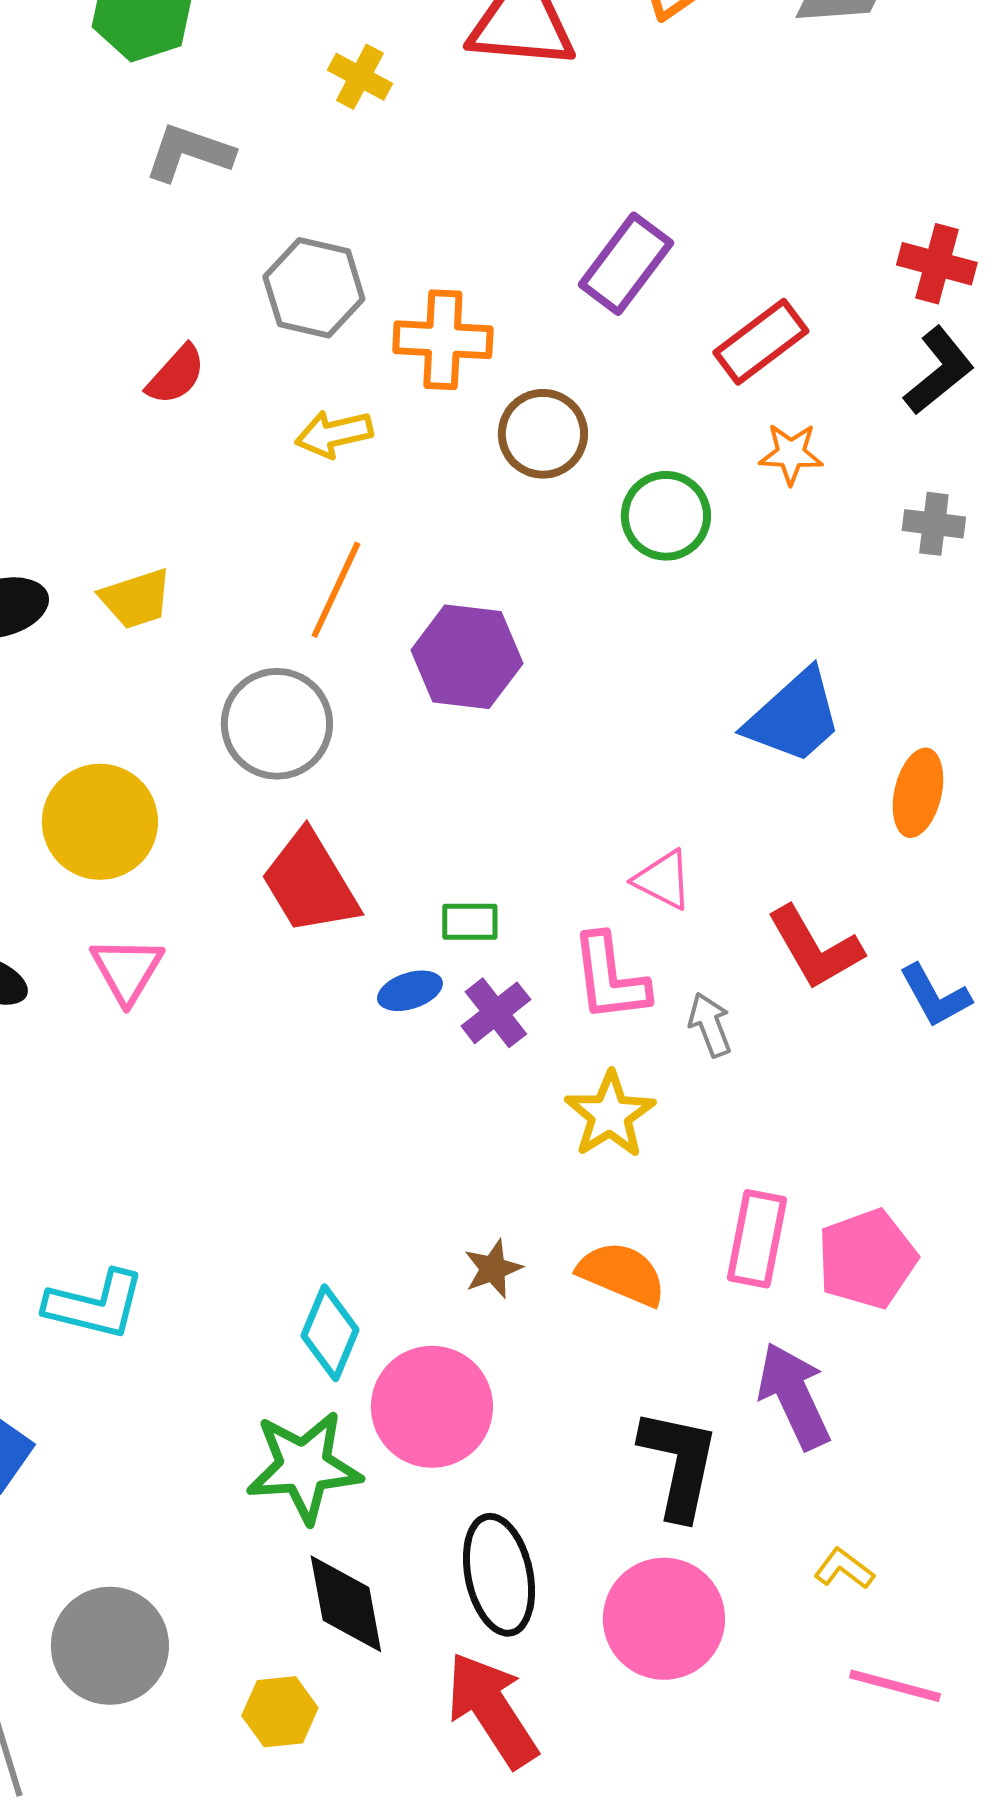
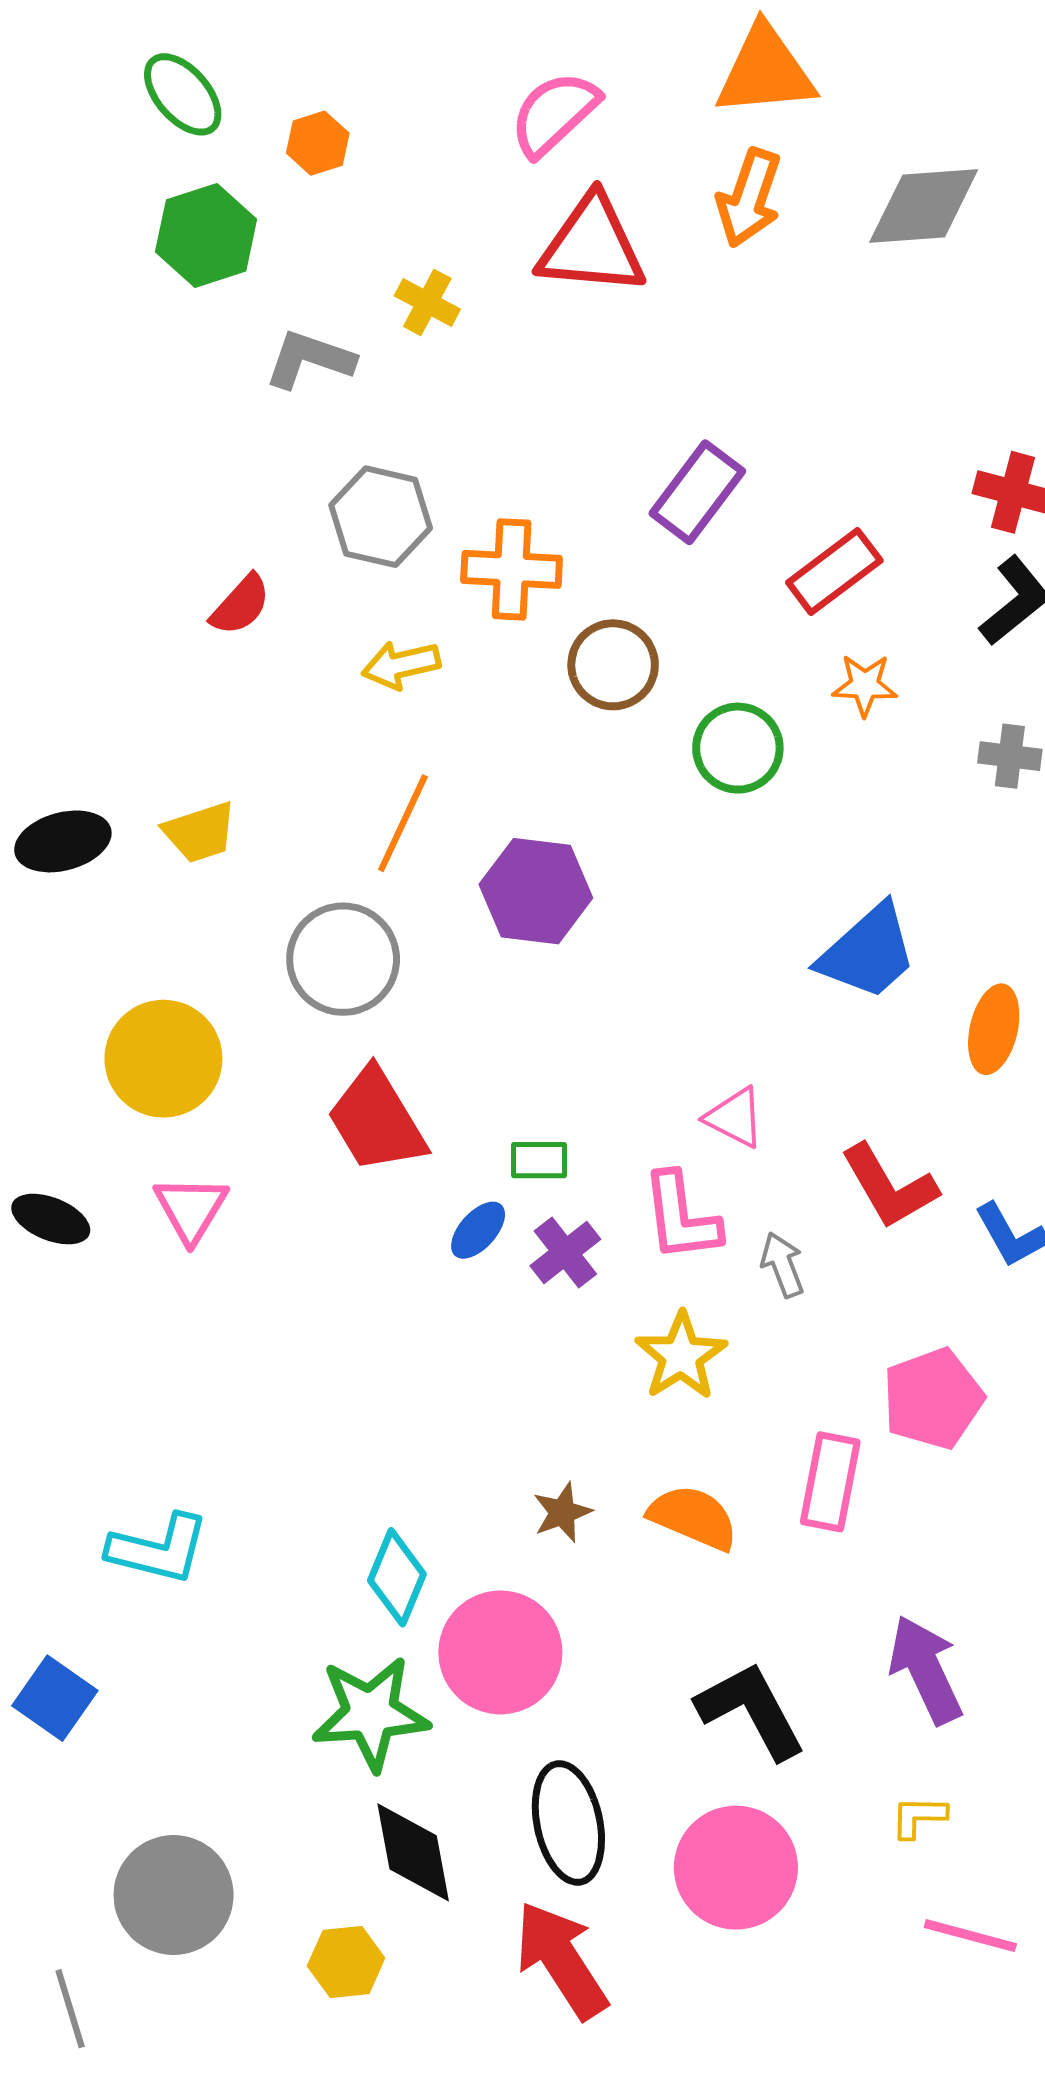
gray L-shape: (189, 153) -> (310, 359), moved
blue ellipse: (410, 991) -> (478, 1230), turned -30
pink pentagon: (867, 1259) -> (933, 1399), moved
purple arrow: (794, 1396) -> (926, 1670), moved
black L-shape: (679, 1464) -> (751, 1710), turned -40
yellow L-shape: (844, 1569) -> (919, 1817), turned -36

